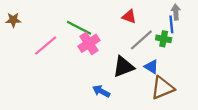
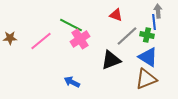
brown star: (13, 20) -> (10, 38), moved
blue triangle: (151, 67) -> (148, 57), moved, size x1.5
blue arrow: (101, 91) -> (72, 82), moved

